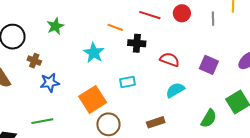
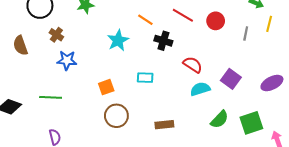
cyan semicircle: (175, 90) -> (200, 89), moved
orange square: (93, 99) -> (106, 87), size x0.6
green semicircle: (209, 118) -> (220, 119), moved

